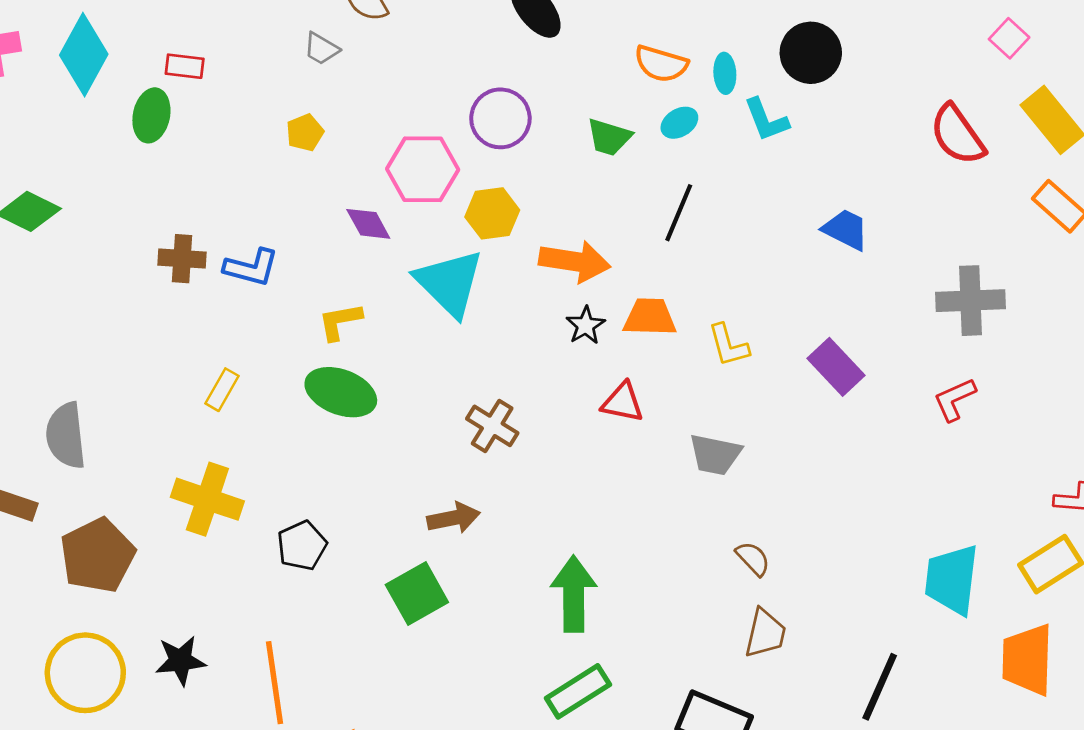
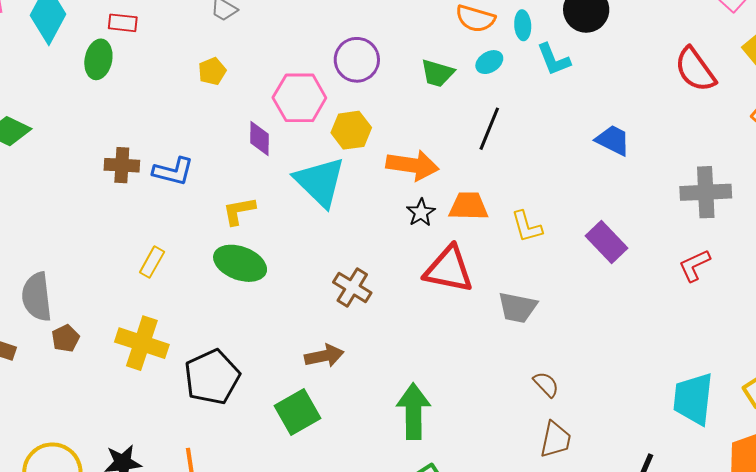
purple diamond: (368, 224) -> (260, 139), turned 30
red triangle: (623, 402) -> (449, 269), size x1.6
black pentagon: (302, 546) -> (212, 377), size x1.5
brown pentagon: (97, 555) -> (66, 338), moved, size x0.5

